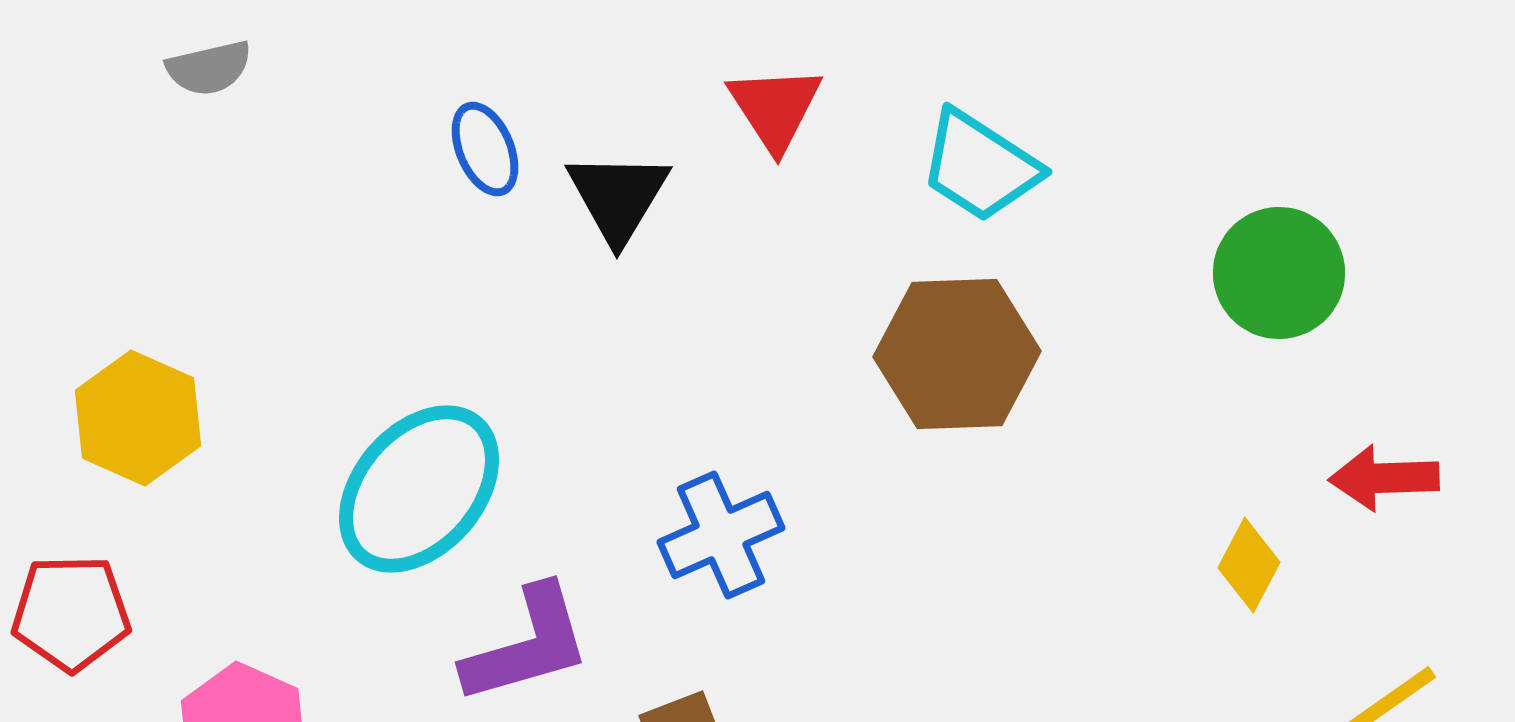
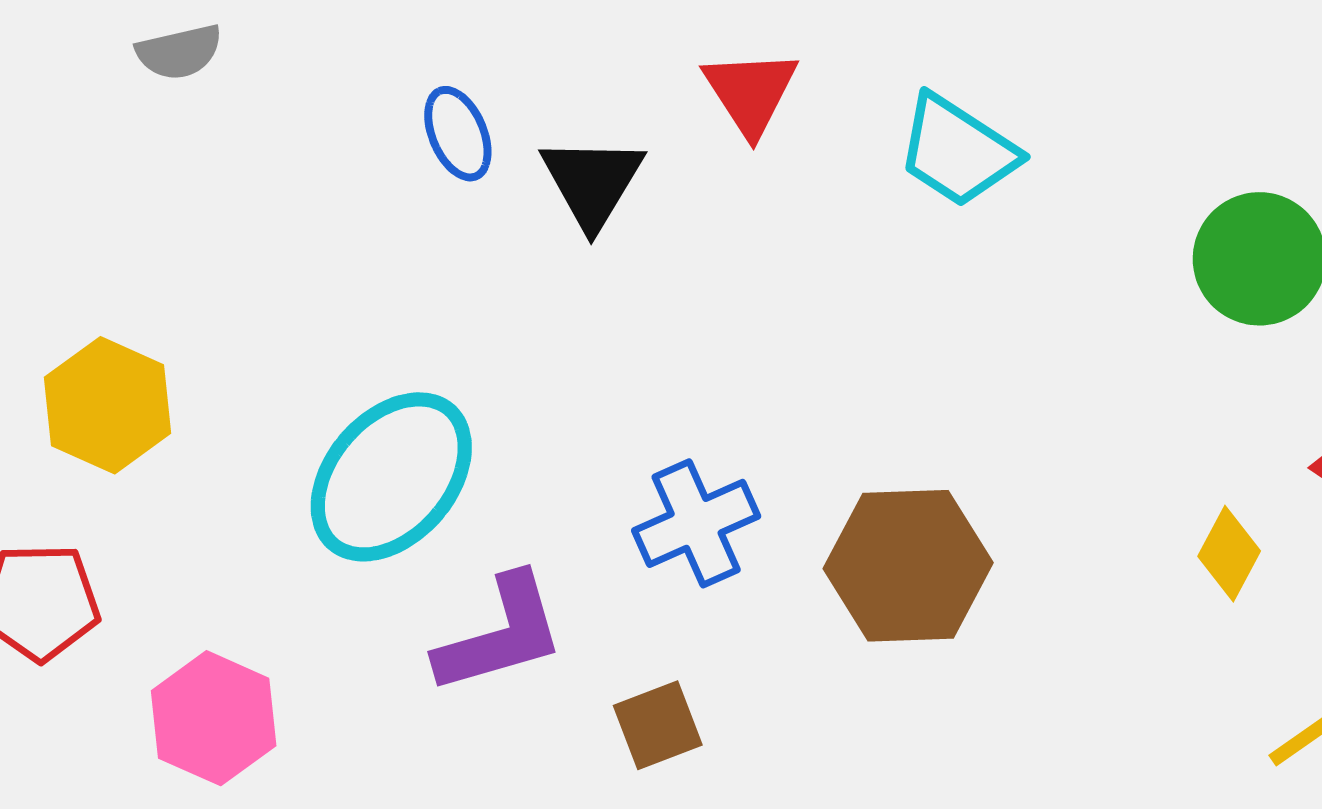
brown hexagon: (957, 354) -> (908, 566), moved

